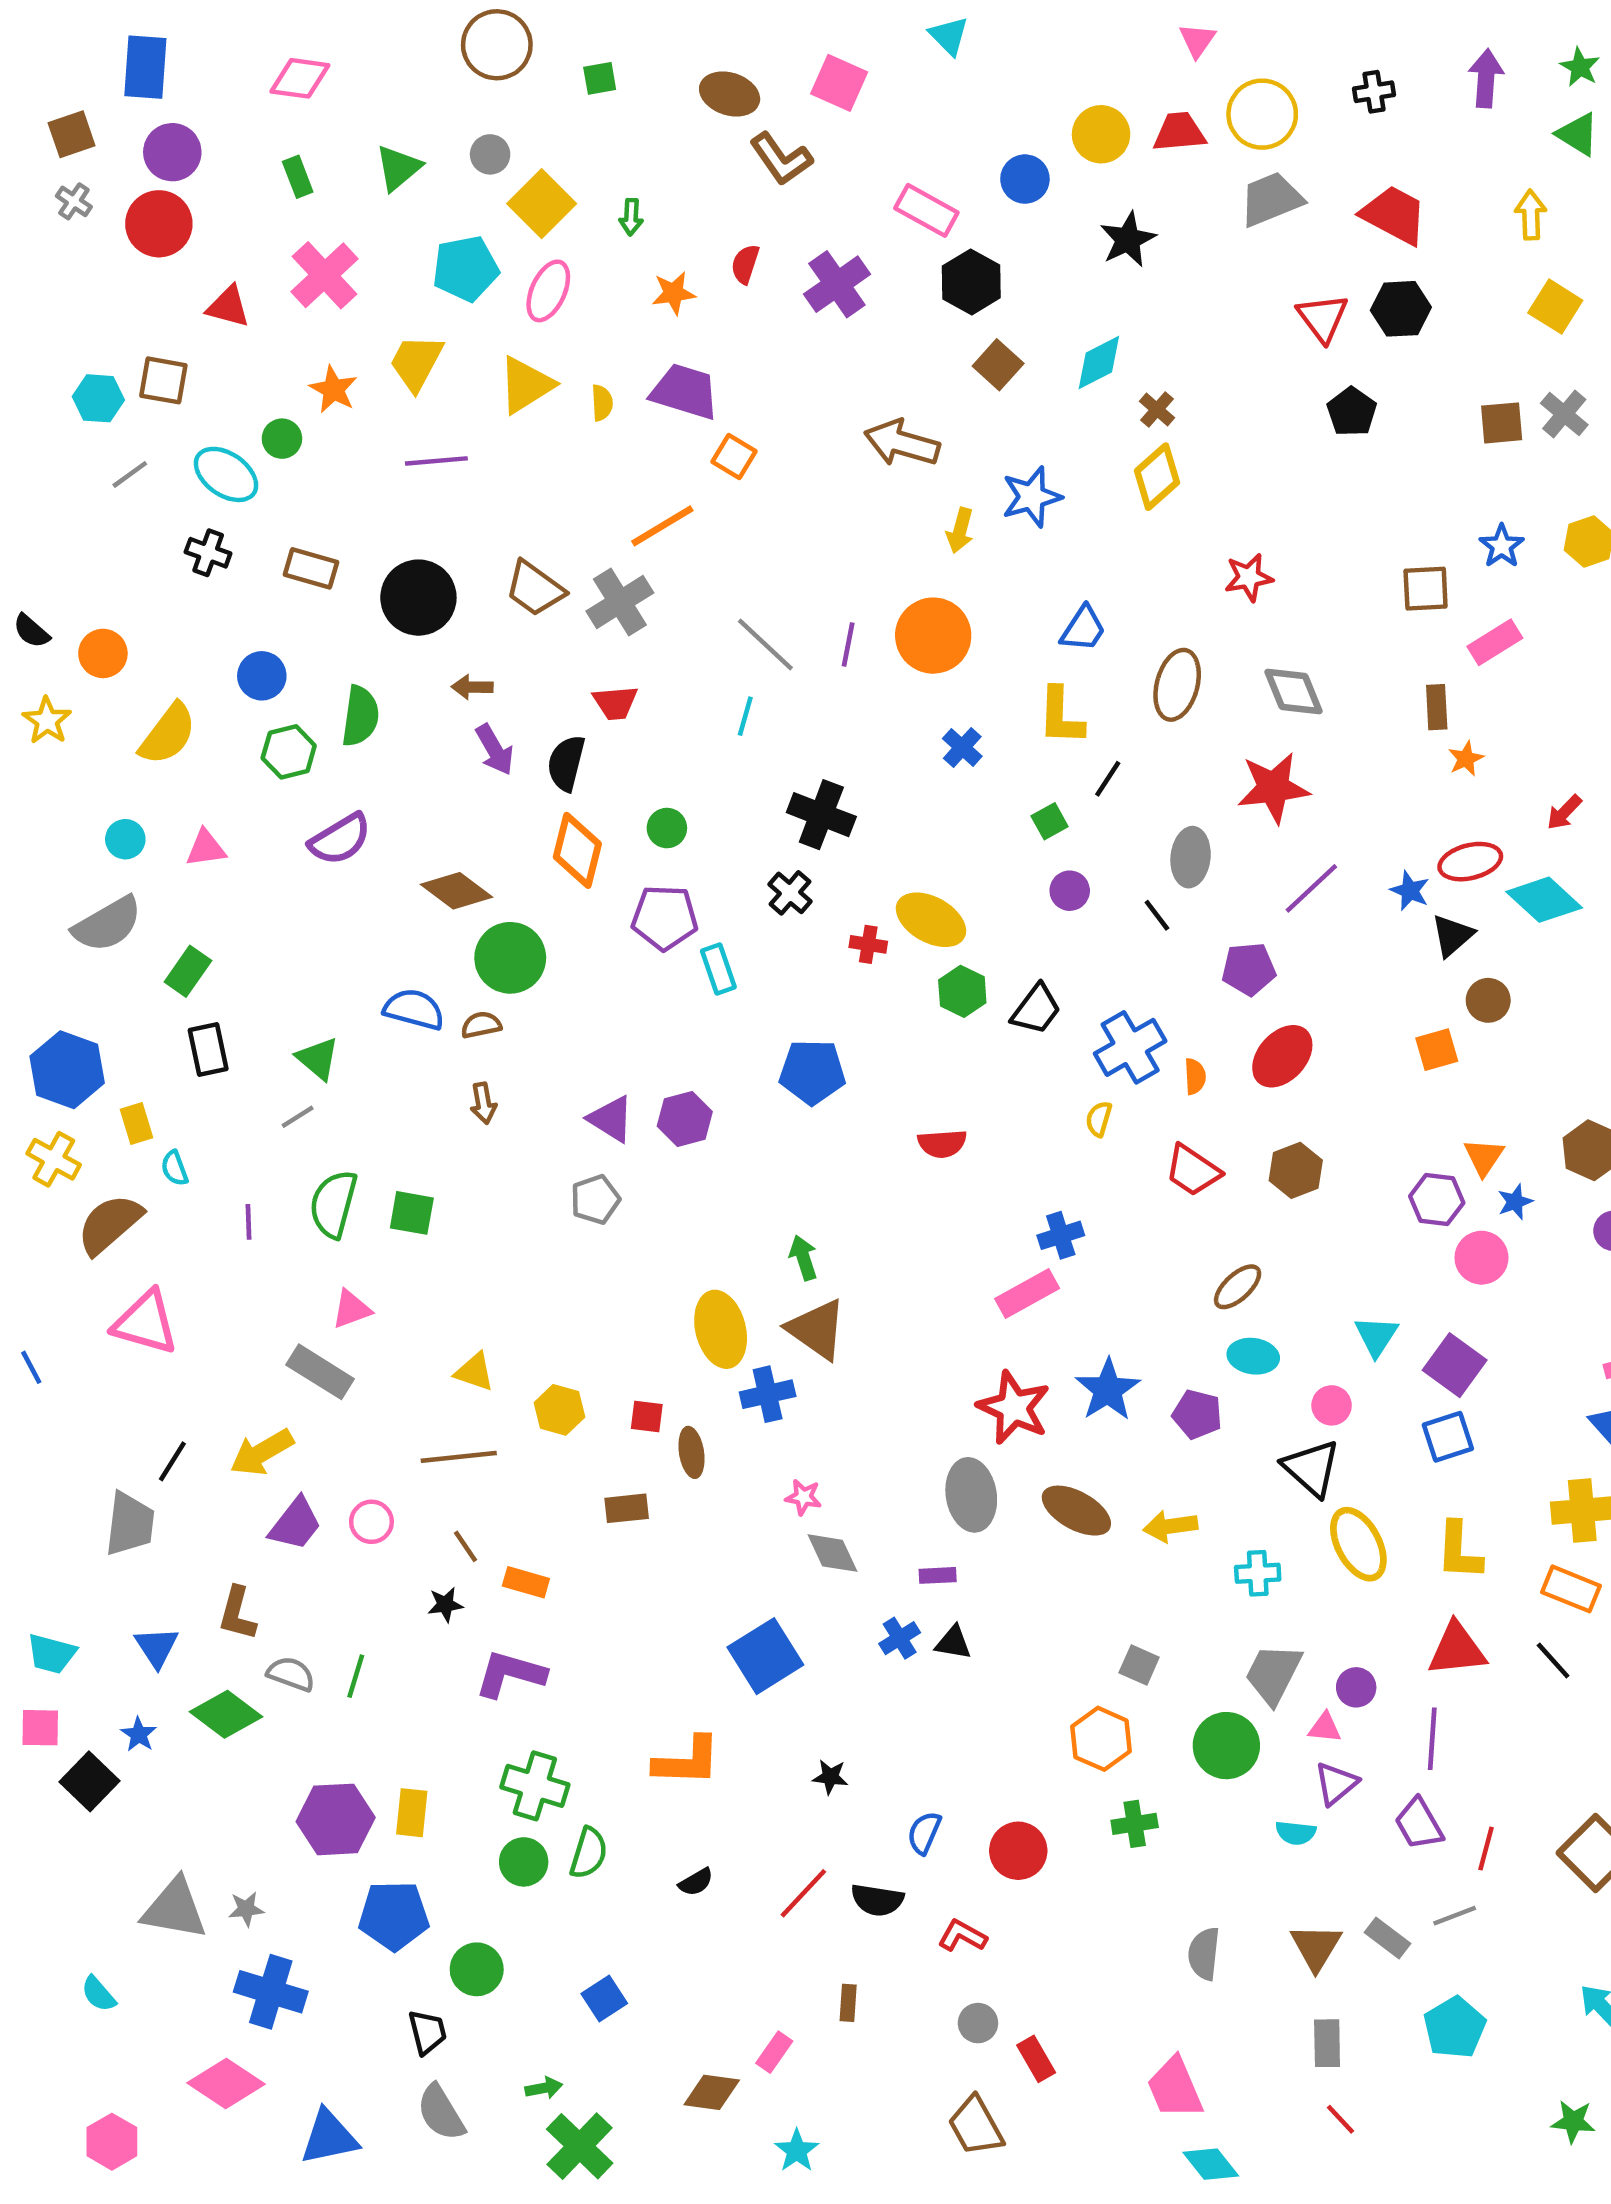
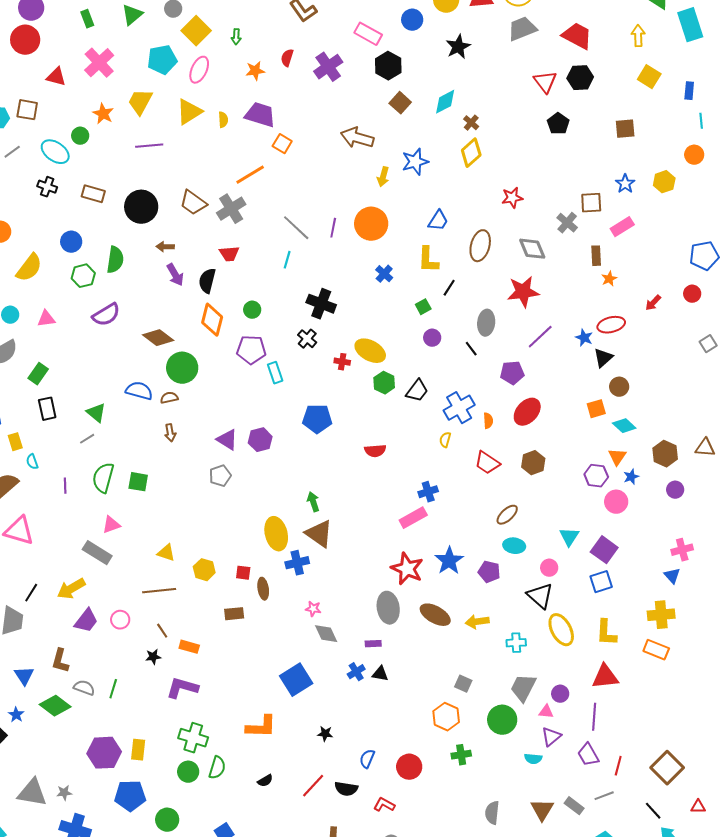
gray cross: (1564, 414) -> (567, 223), moved
cyan diamond: (1544, 900) -> (624, 426), moved, size x0.7
black line: (1553, 1661) -> (653, 811), moved

